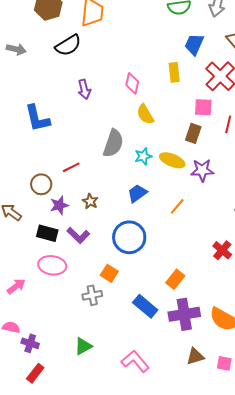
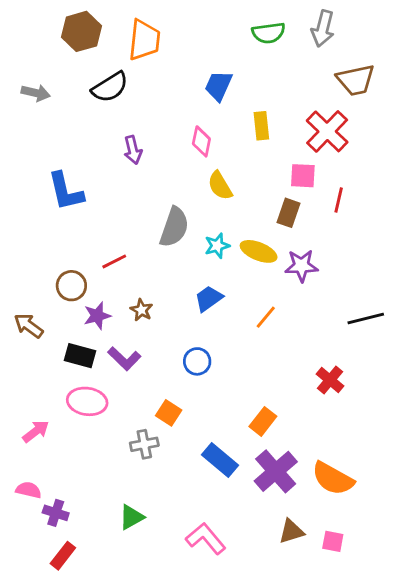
blue trapezoid: (194, 44) -> (219, 86), moved
blue circle: (129, 237) -> (197, 361), size x0.6
purple cross: (184, 314) -> (276, 471), turned -32

